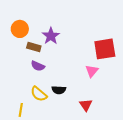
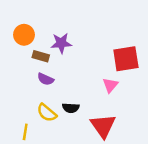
purple star: (51, 36) -> (61, 43), turned 30
red triangle: (86, 105) -> (103, 126), size x1.6

